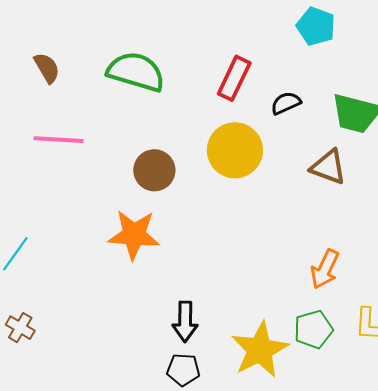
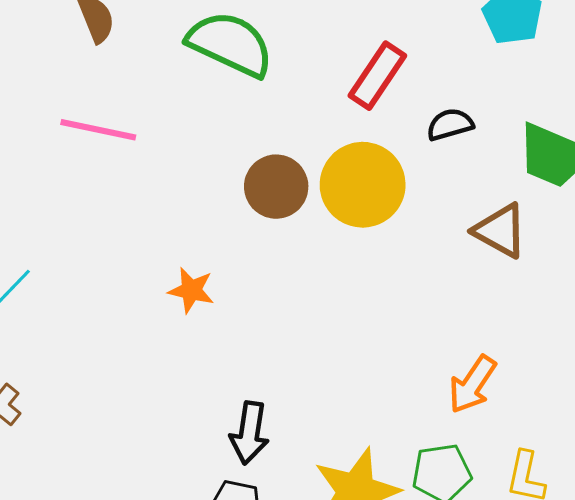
brown circle: (154, 170) -> (276, 187), moved
orange star: (134, 235) -> (191, 290), size x0.6

